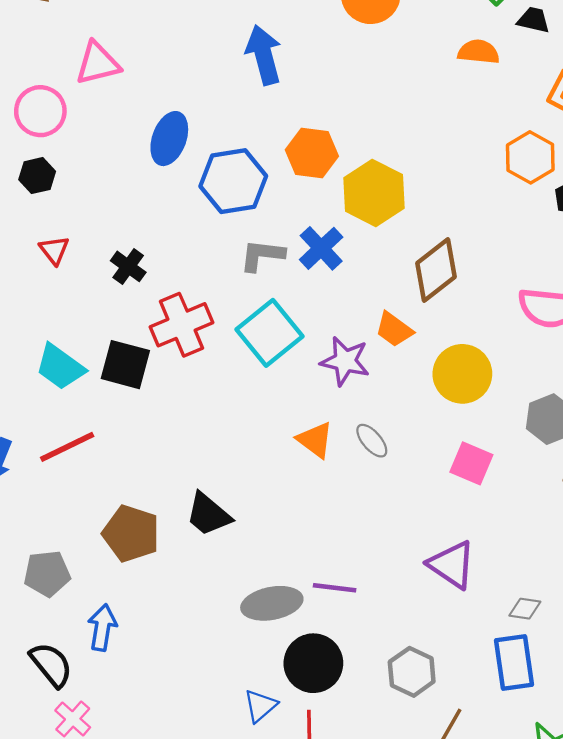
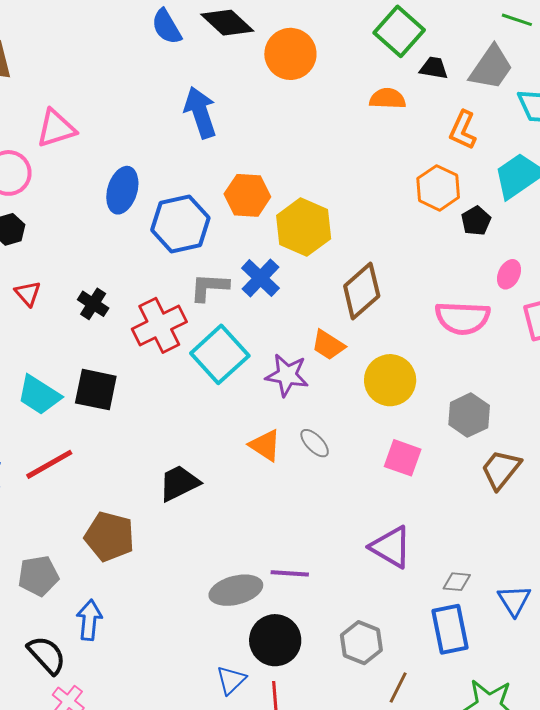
red cross: (182, 325) -> (159, 325), moved
black trapezoid: (208, 514) -> (179, 483), moved, turned 117

